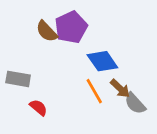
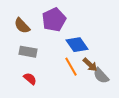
brown semicircle: (47, 31) -> (22, 26), moved
gray rectangle: (18, 79) -> (28, 52), moved

